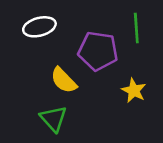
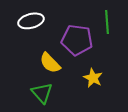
yellow star: (134, 91) -> (93, 78), moved

